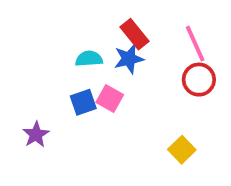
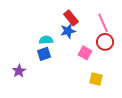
cyan semicircle: (89, 59) -> (46, 40), moved
pink square: (110, 99) -> (85, 53), moved
yellow square: (182, 150) -> (96, 79), turned -32

